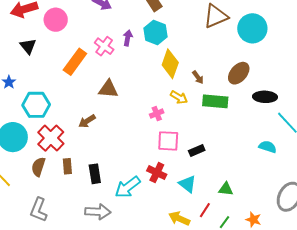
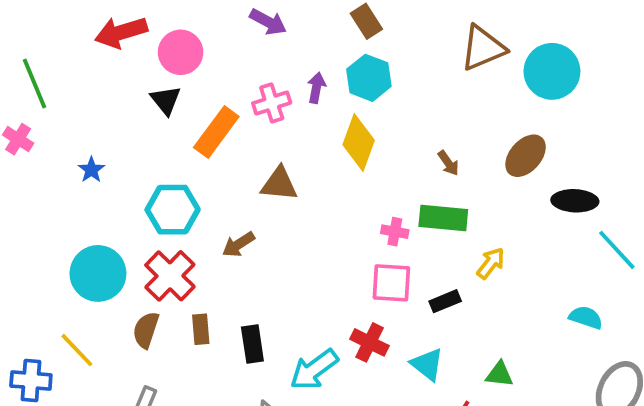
black triangle: (28, 46) -> (166, 100), moved
pink cross: (104, 46) -> (272, 103), turned 36
yellow diamond: (170, 64) -> (359, 143), moved
yellow arrow: (179, 97) -> (491, 263), moved, turned -84
green rectangle: (215, 101) -> (443, 218), moved
cyan hexagon: (36, 105) -> (173, 210), moved
pink cross: (157, 114) -> (395, 232), moved, turned 32
cyan semicircle: (268, 147) -> (586, 317), moved

